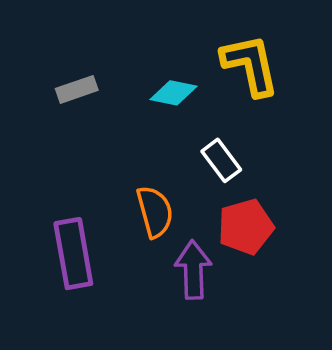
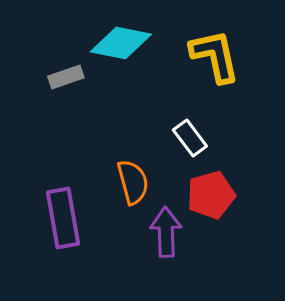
cyan diamond: (173, 93) -> (121, 43), moved, size x1.5

